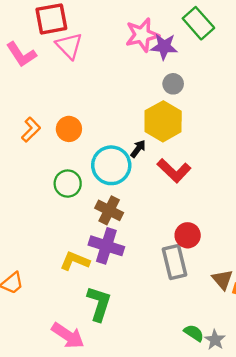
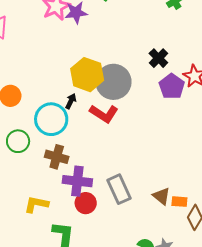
gray circle: (173, 84) -> (113, 82), moved, size x2.0
red circle: (188, 235) -> (86, 203), moved
purple cross: (106, 246) -> (77, 181), moved

